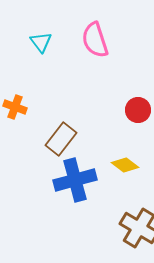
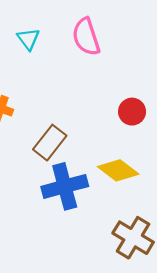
yellow diamond: (125, 165) -> (118, 170), size x1.4

